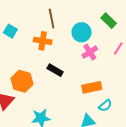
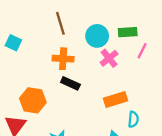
green rectangle: (109, 21) -> (128, 32), moved, turned -42
orange cross: (43, 41) -> (63, 59), moved
cyan semicircle: (105, 106) -> (133, 119), turned -40

